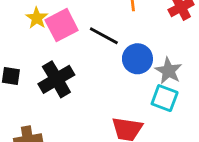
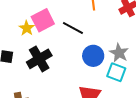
yellow star: (37, 18) -> (27, 28), moved
blue circle: (137, 59) -> (93, 56), moved

